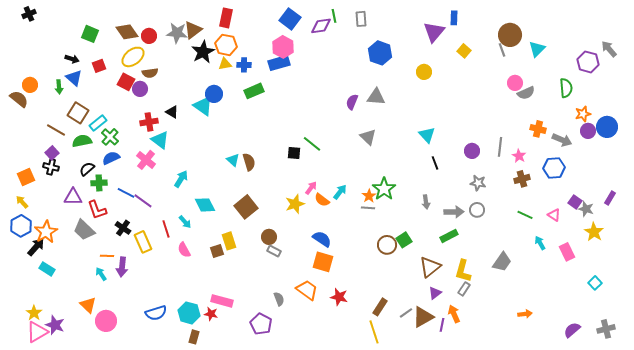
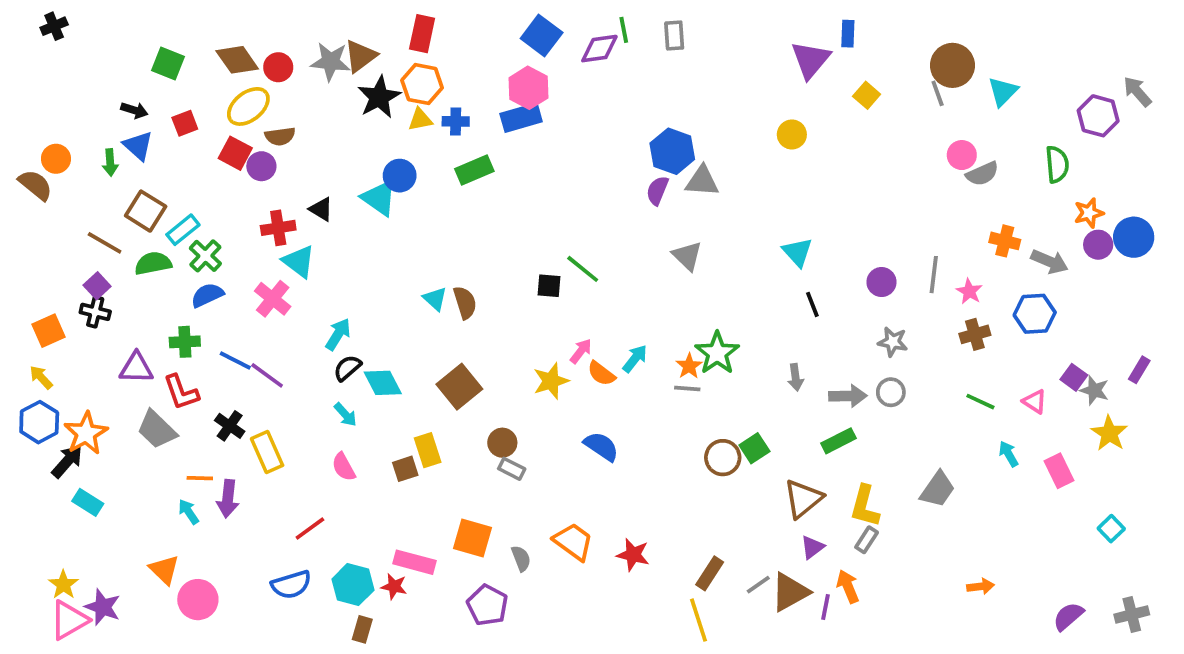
blue hexagon: (380, 53) -> (672, 151), moved
black semicircle: (87, 169) -> (347, 368), moved
red line: (166, 229) -> (310, 529), moved, turned 72
orange square: (323, 262) -> (472, 538), moved

